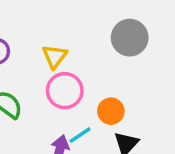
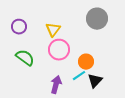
cyan line: (80, 135) -> (79, 76), moved

